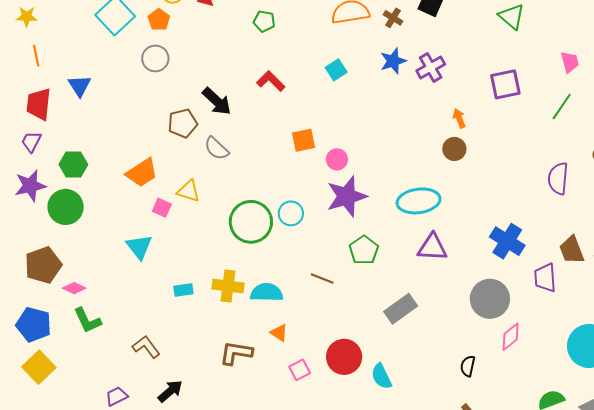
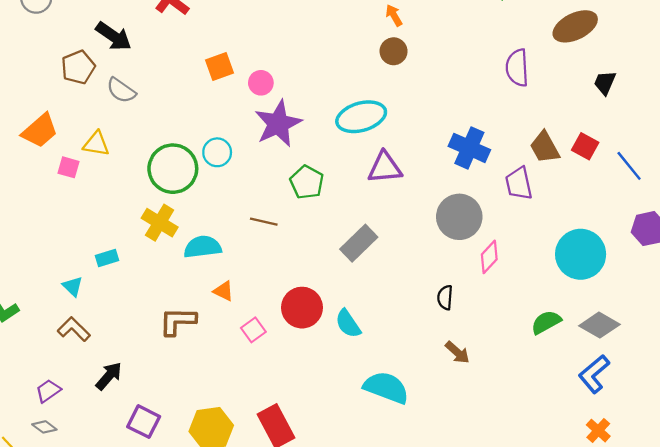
cyan triangle: (139, 247) -> (73, 286), moved, size x0.7
yellow cross: (228, 286) -> (160, 223), moved, turned 32

